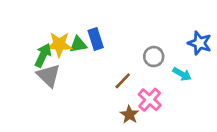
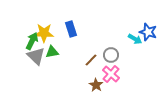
green triangle: (78, 44) -> (52, 52), moved
gray circle: (154, 57) -> (111, 55), moved
cyan arrow: (182, 74) -> (135, 39), moved

